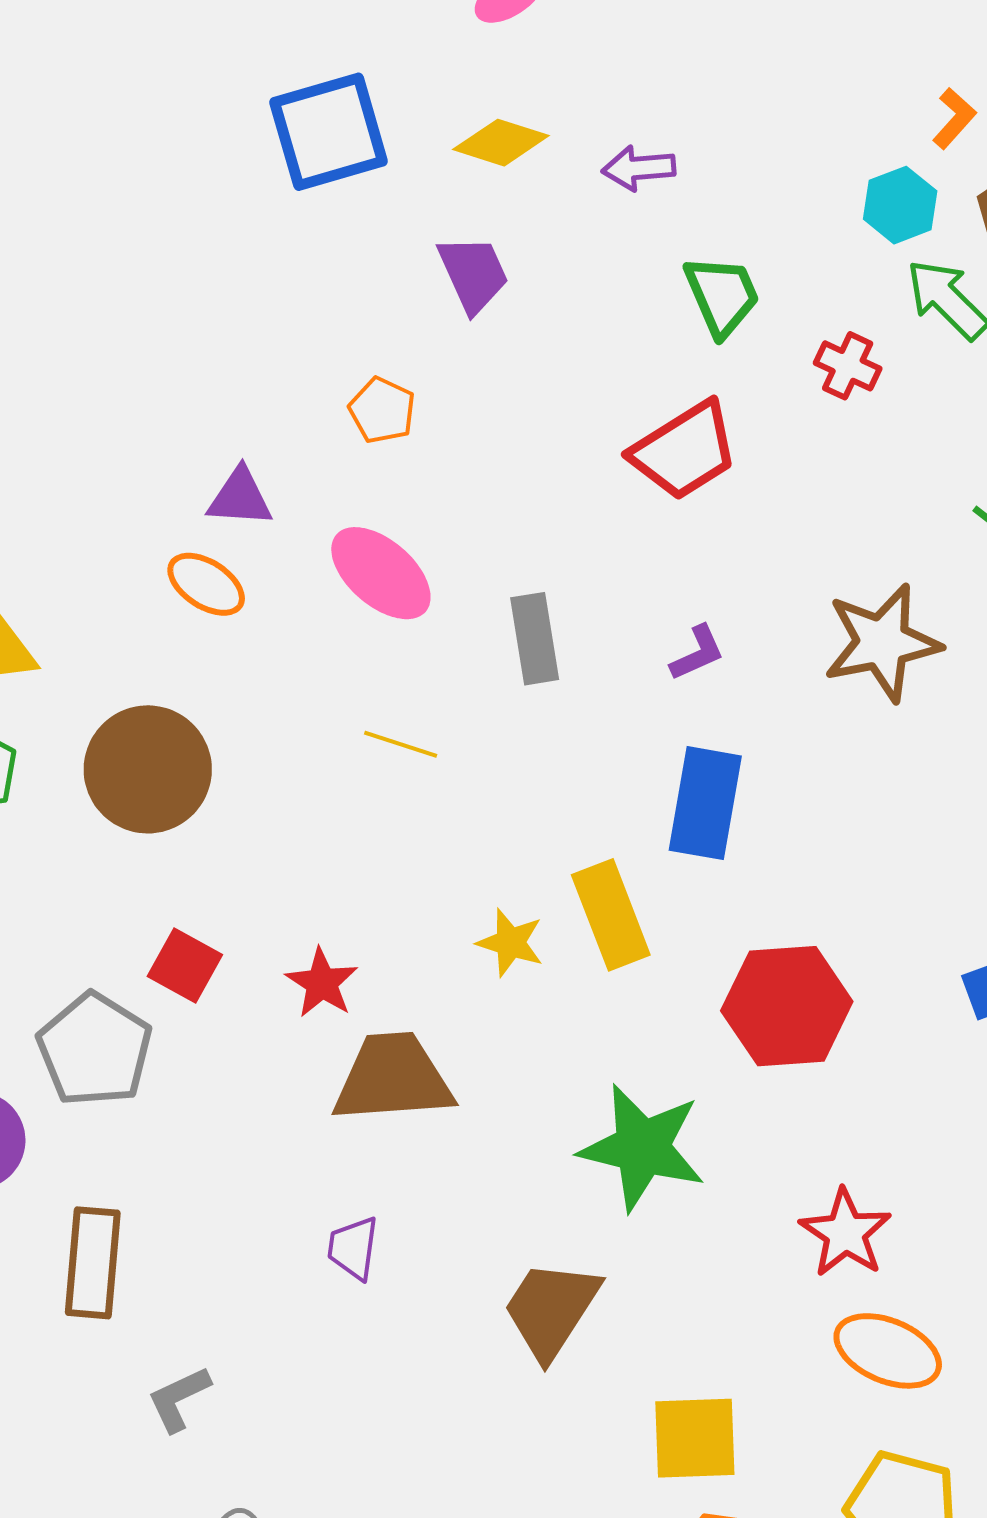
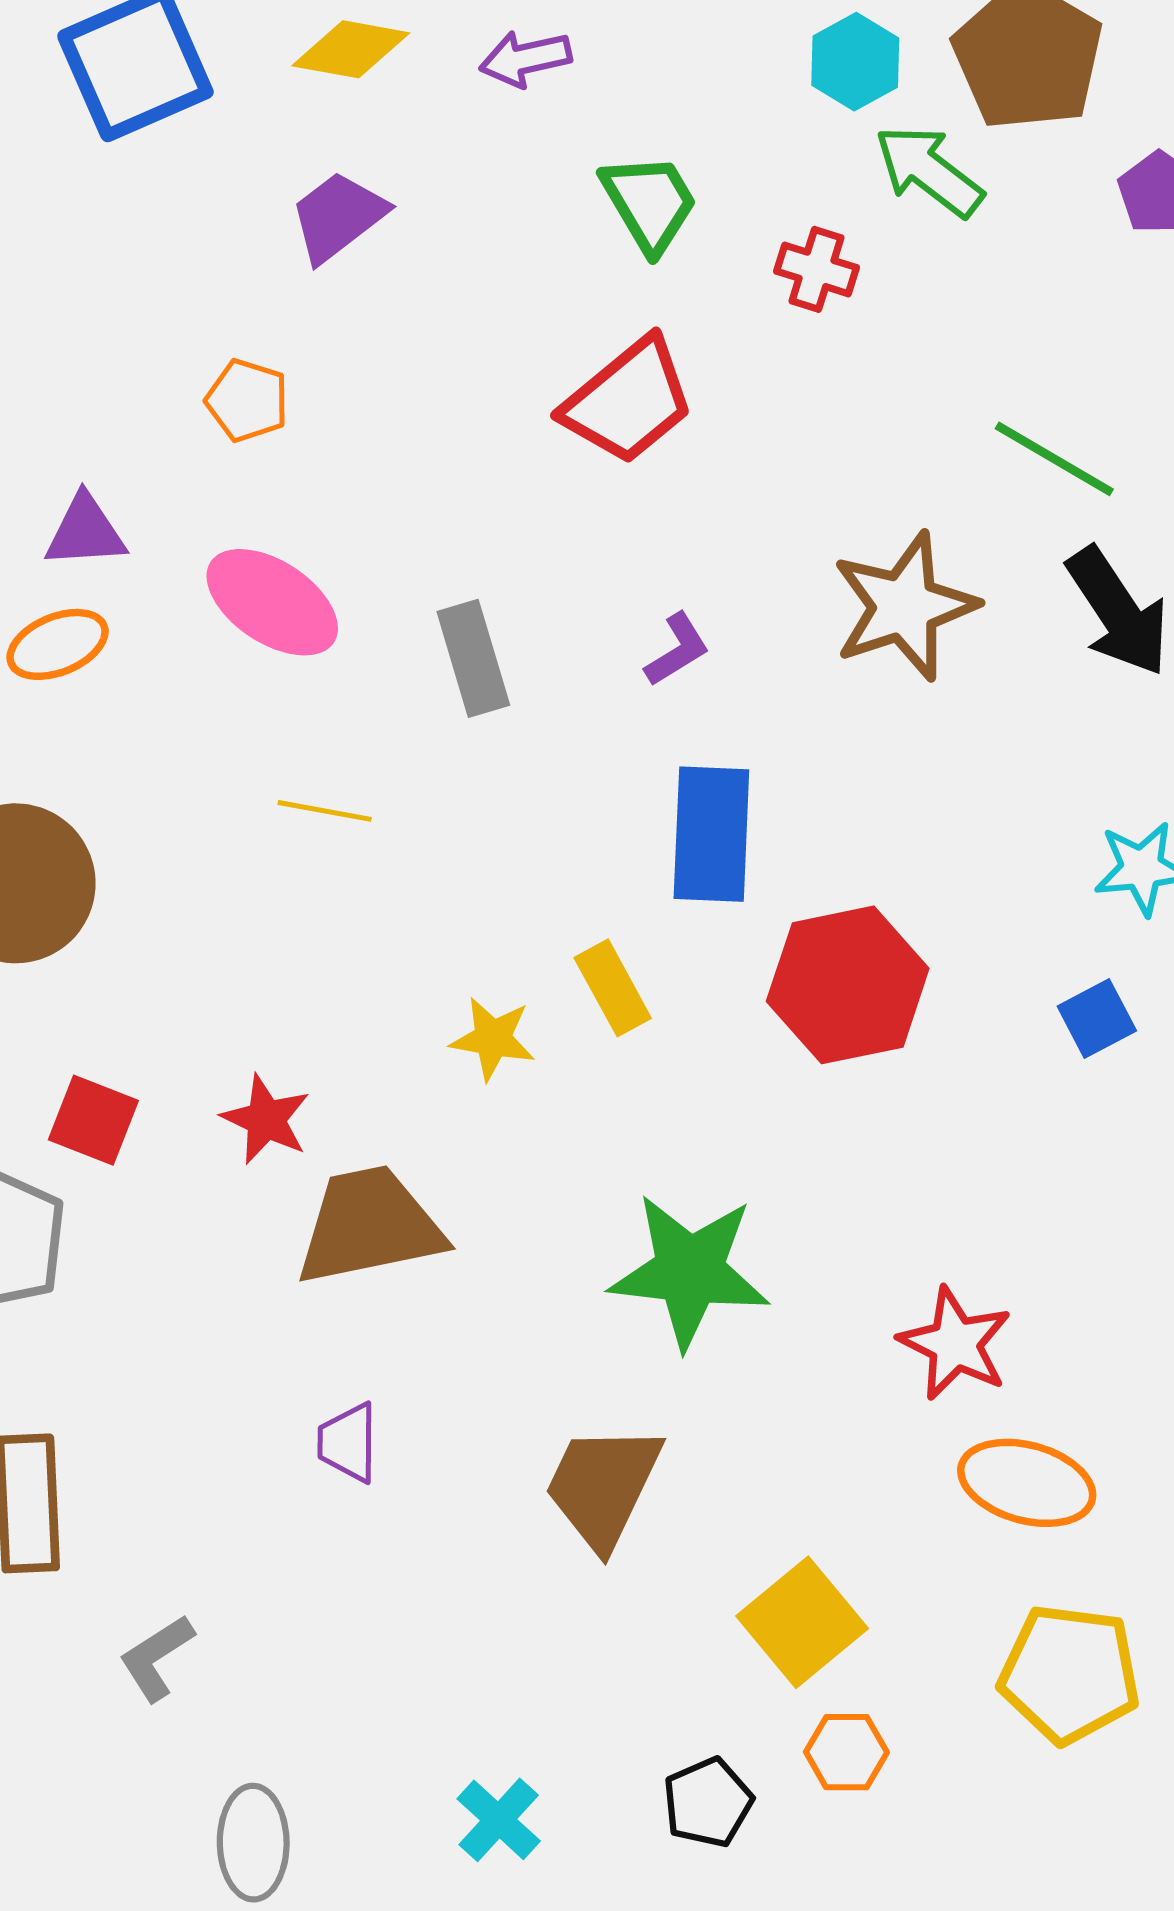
purple trapezoid: (473, 274) -> (338, 216), turned -96
orange ellipse: (206, 584) -> (58, 644), turned -48
yellow rectangle: (611, 915) -> (613, 988), size x0.7
red hexagon: (787, 1006) -> (848, 985), moved
yellow square: (695, 1438) -> (802, 1622), turned -30

